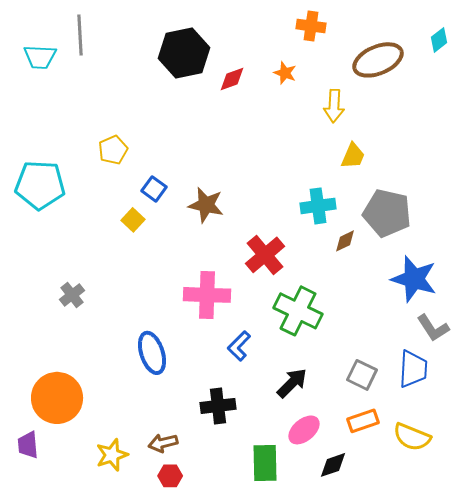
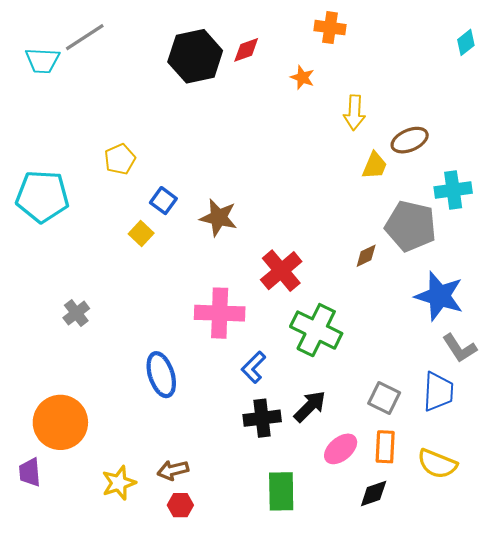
gray line: (80, 35) -> (85, 37), turned 60
brown ellipse: (378, 60) -> (410, 140), moved, size x0.7
red diamond: (232, 79) -> (246, 50), moved
cyan cross: (318, 206) -> (453, 190), moved
black cross: (218, 406) -> (262, 418), moved
orange rectangle: (363, 421) -> (385, 447), turned -68
pink ellipse: (304, 430) -> (341, 449), moved
black diamond: (333, 465) -> (374, 494), moved

